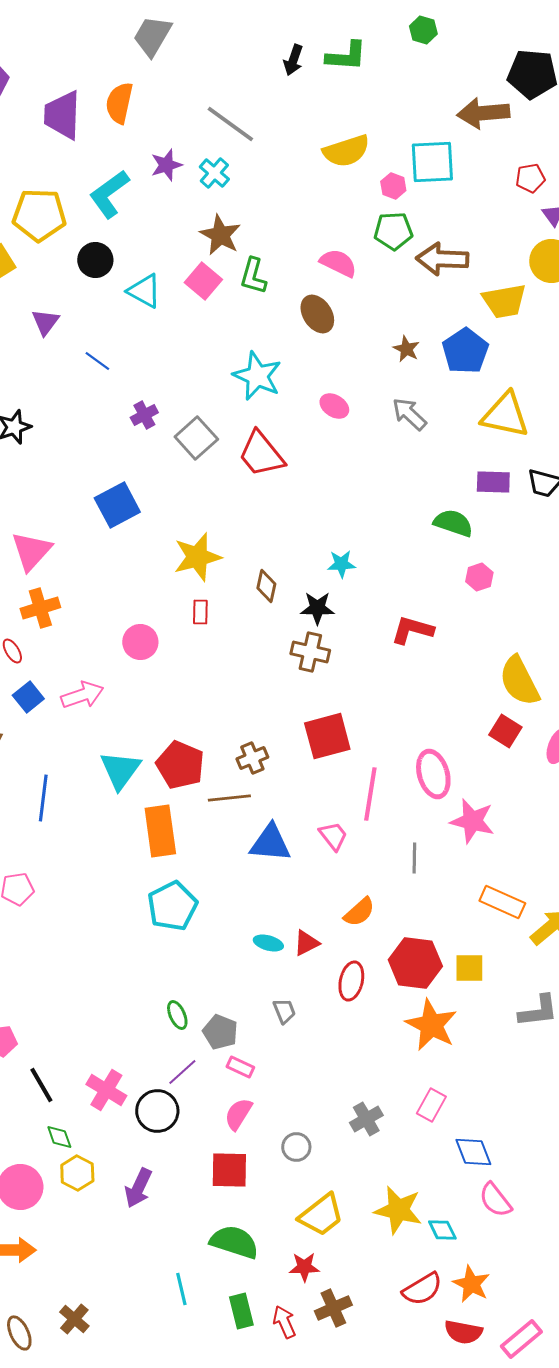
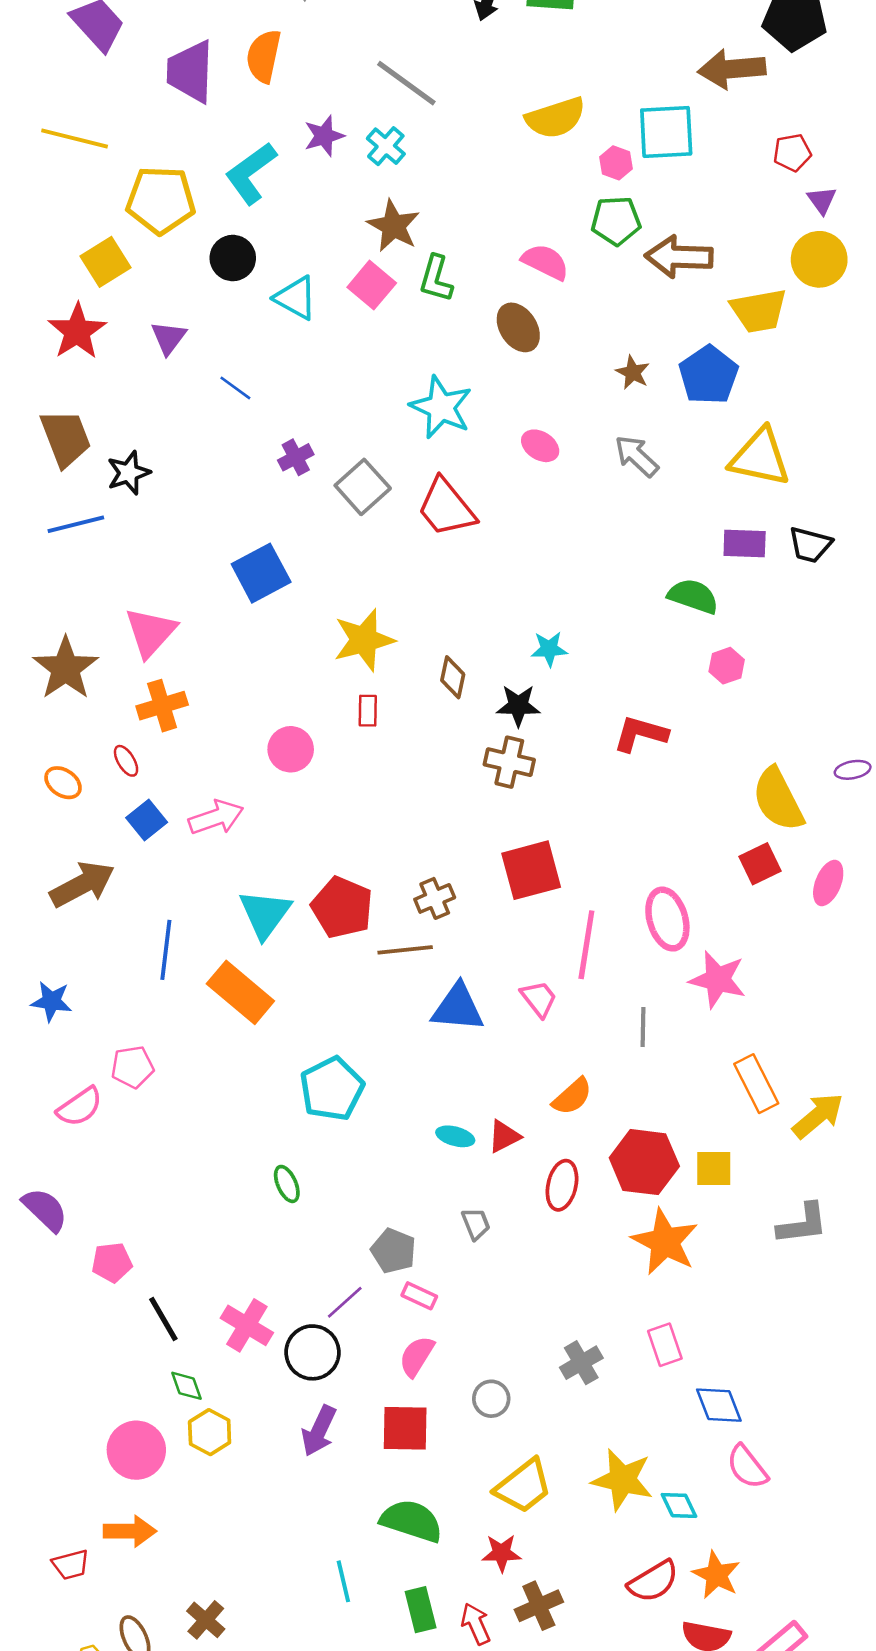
red square: (505, 731) -> (760, 864), turned 32
orange rectangle: (160, 831) -> (240, 992), moved, turned -42
orange rectangle: (502, 902) -> (756, 1084), turned 39
green ellipse: (177, 1015) -> (287, 1184), moved
pink rectangle: (431, 1105) -> (665, 1345), turned -48
purple arrow: (138, 1188) -> (319, 1431), moved

